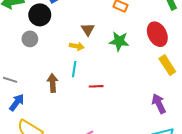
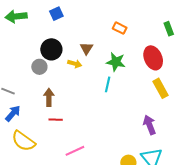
black circle: (40, 15) -> (51, 49), moved
gray circle: (30, 39) -> (39, 67), moved
cyan line: (74, 69) -> (108, 84), moved
red line: (96, 86) -> (56, 120), moved

